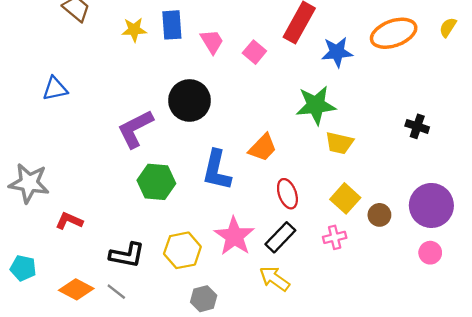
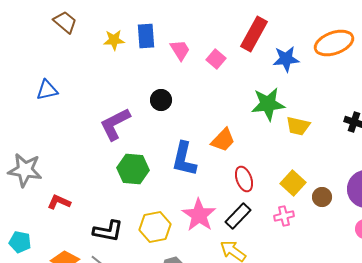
black circle: (190, 100) -> (161, 100), size x0.6
yellow trapezoid: (339, 143) -> (298, 126), moved

